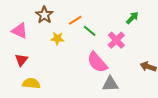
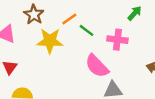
yellow star: (57, 38) -> (50, 41), size x1.6
pink cross: (116, 40) -> (117, 40), turned -36

